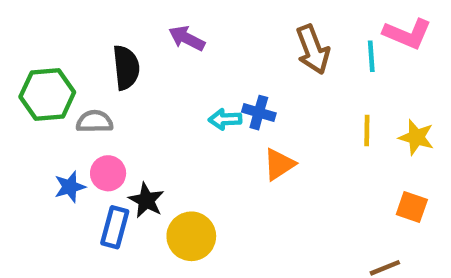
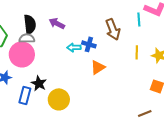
purple arrow: (187, 38) -> (57, 23), moved
brown arrow: (313, 50) -> (113, 29), moved
gray semicircle: (95, 122) -> (27, 38), moved
pink circle: (108, 173) -> (22, 54), moved, size x1.6

